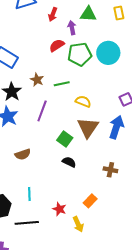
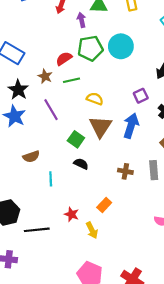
red semicircle: (57, 45) -> (64, 59), moved
purple line: (42, 111) -> (51, 110), turned -50
cyan line: (29, 194) -> (51, 179), moved

